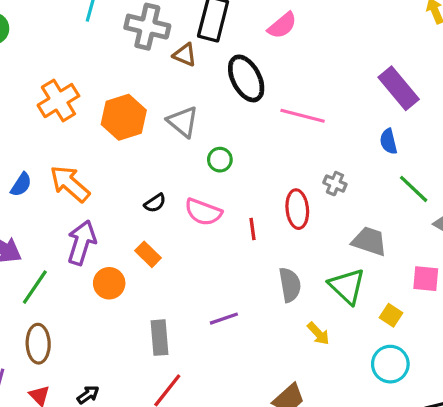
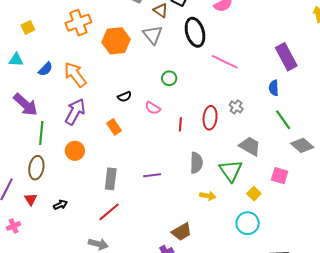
gray triangle: (183, 122) -> (153, 35), moved
pink semicircle: (203, 212) -> (153, 108), size x0.7
orange circle: (109, 283) -> (75, 151), moved
green line: (35, 287) -> (41, 133), turned -40
yellow arrow: (318, 333) -> (208, 196), turned -49

